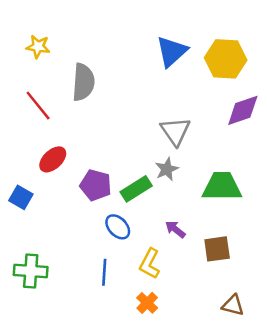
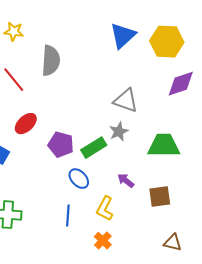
gray triangle: (175, 131) -> (126, 101), turned -36

